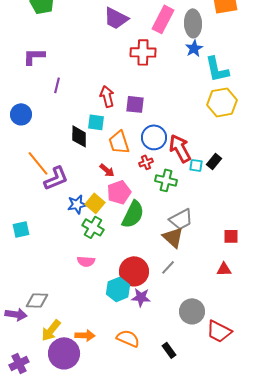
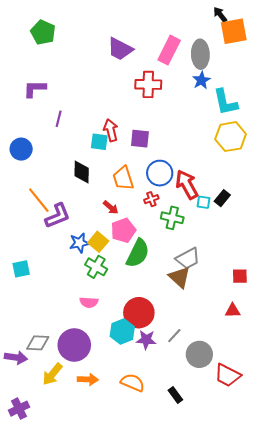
cyan square: (96, 122) -> (99, 142), moved
gray line: (168, 267) -> (174, 336), moved
purple circle: (64, 353) -> (74, 345), moved

